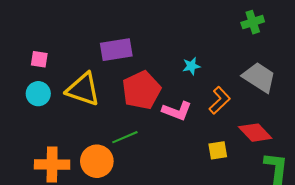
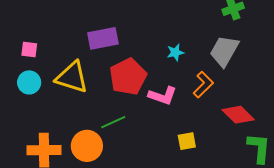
gray trapezoid: (259, 77) -> (224, 51), moved, turned -92
yellow square: (218, 150) -> (187, 141), moved

